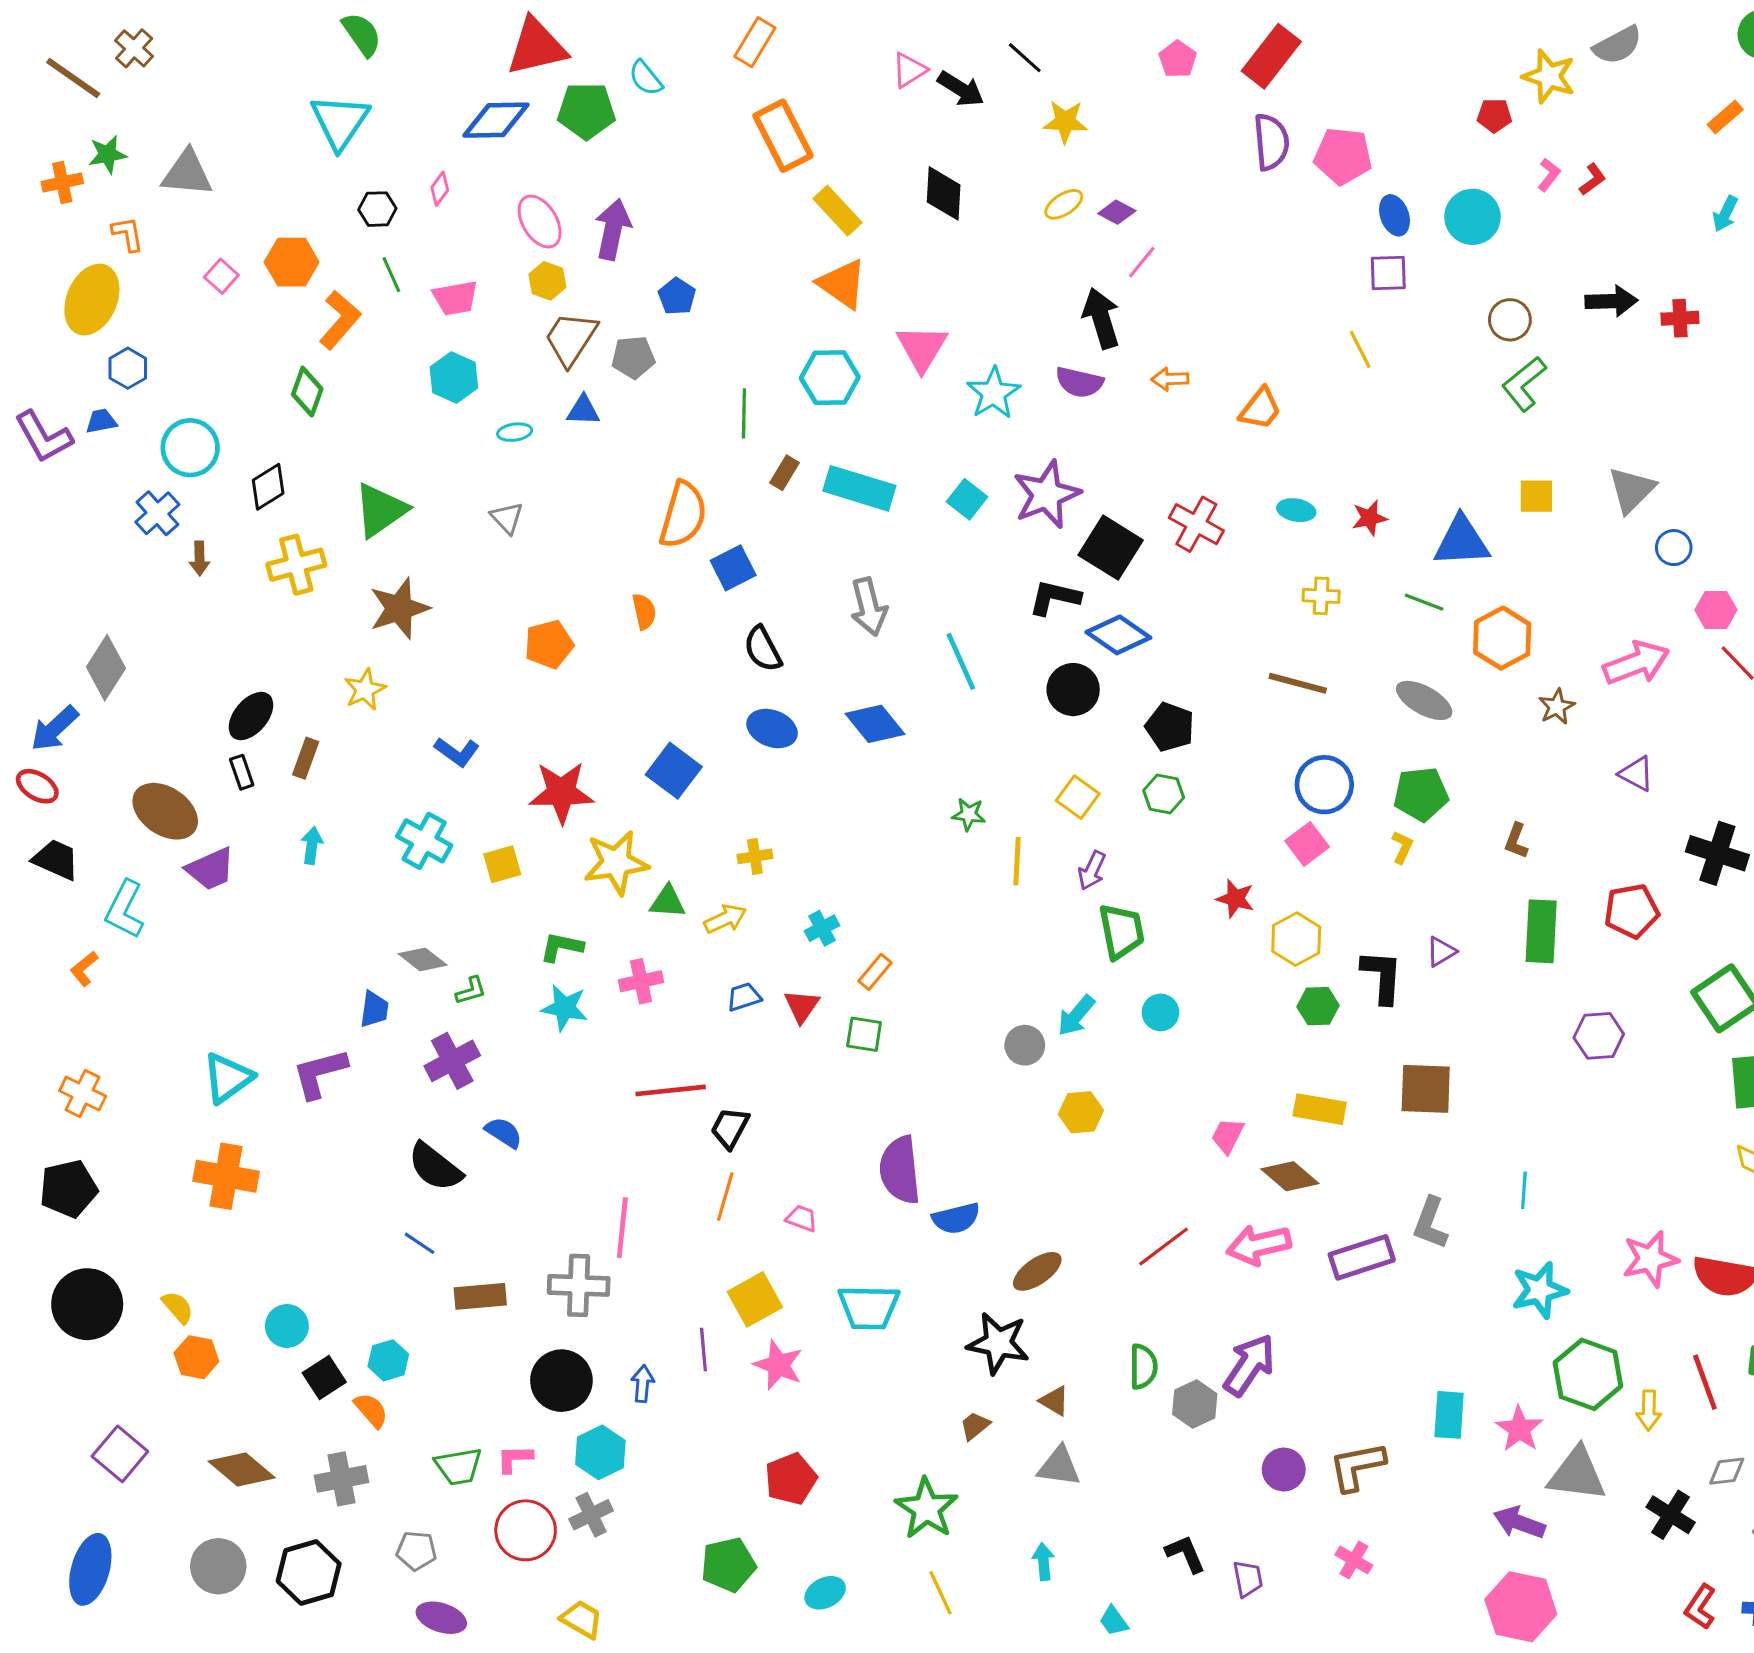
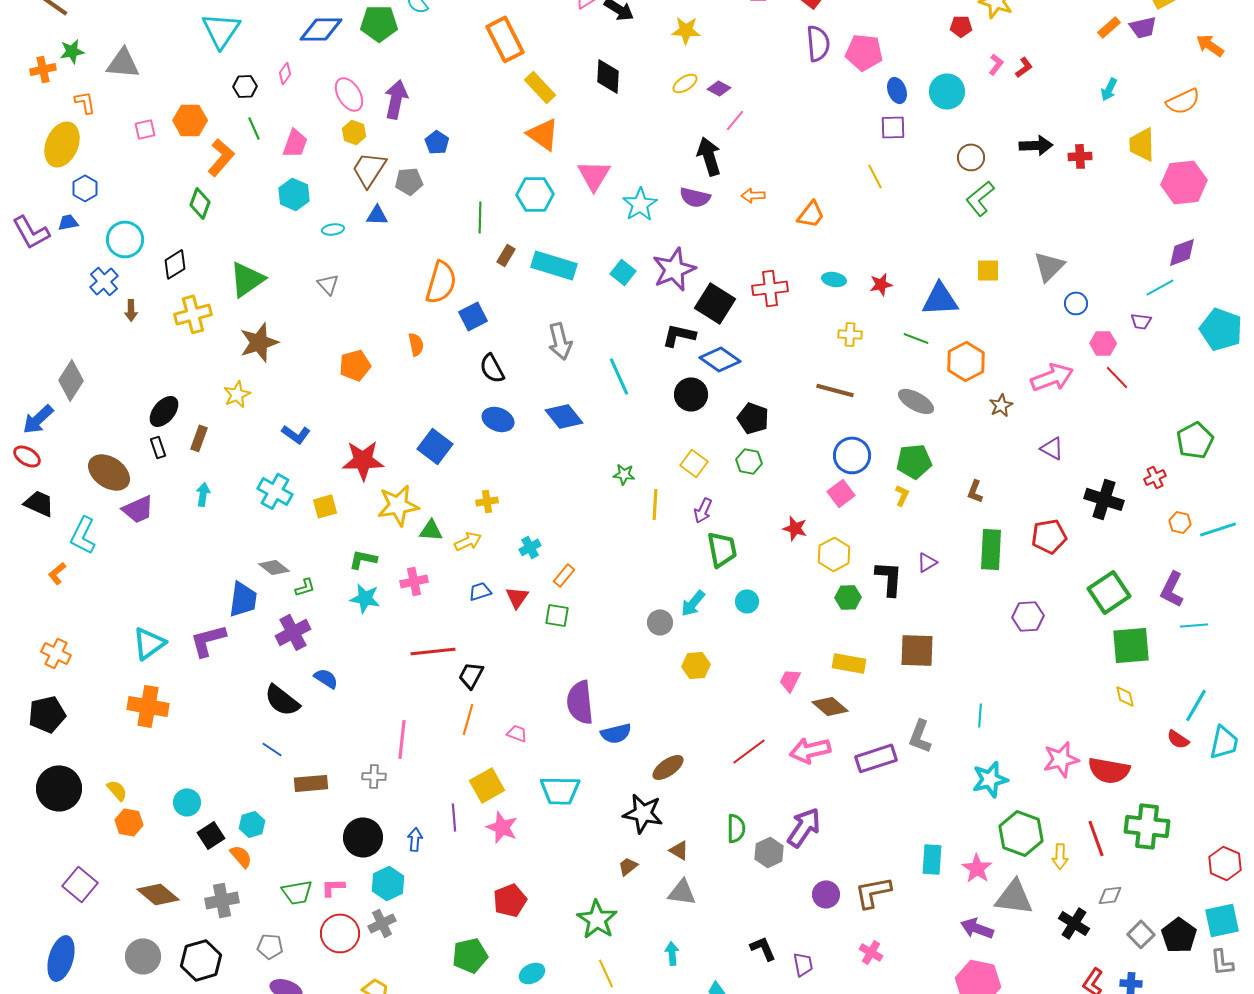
pink square: (221, 276) -> (145, 129), turned 35
pink trapezoid: (455, 298) -> (295, 143), turned -60
red cross: (1196, 524) -> (770, 288), turned -36
blue trapezoid: (374, 1009) -> (243, 599), size x1.5
gray cross: (579, 1285) -> (374, 776), size x0.6

